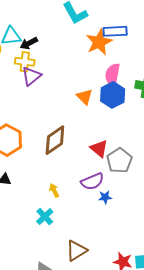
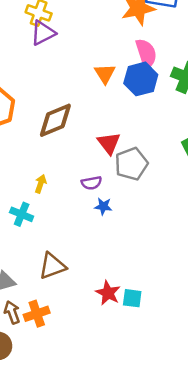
pink semicircle: (113, 75) -> (146, 53), turned 140
purple semicircle: (92, 181) -> (91, 183), size x0.7
yellow arrow: (54, 190) -> (41, 184), turned 32
cyan cross: (45, 217) -> (22, 214), turned -36

